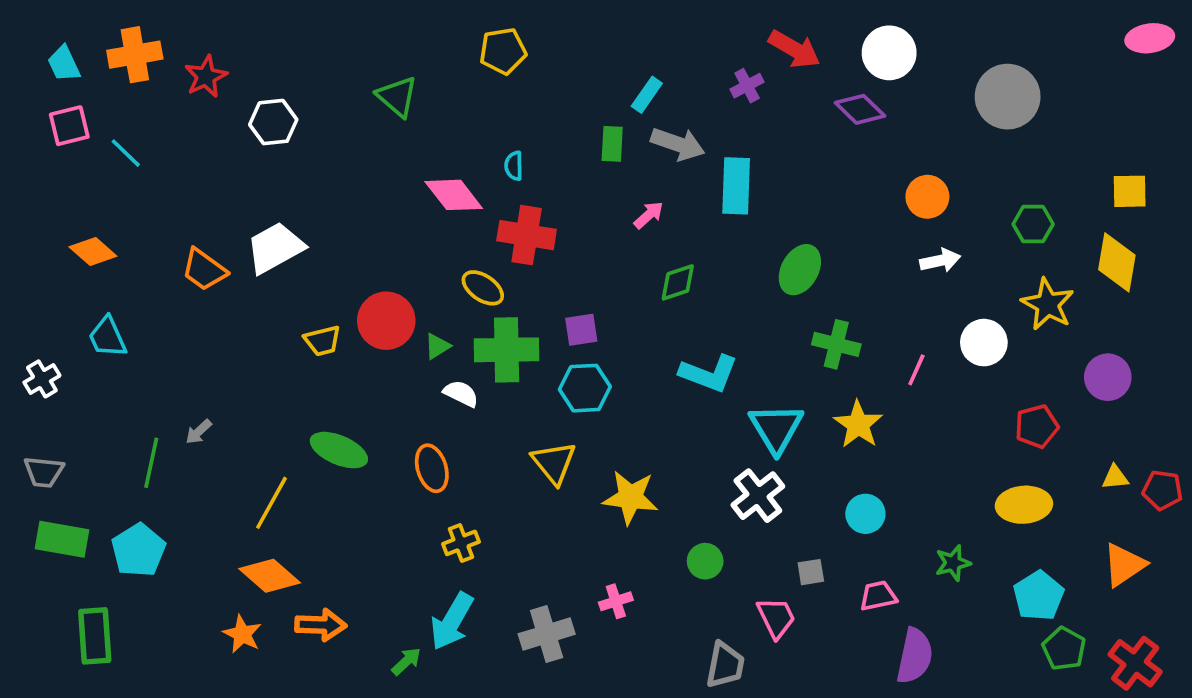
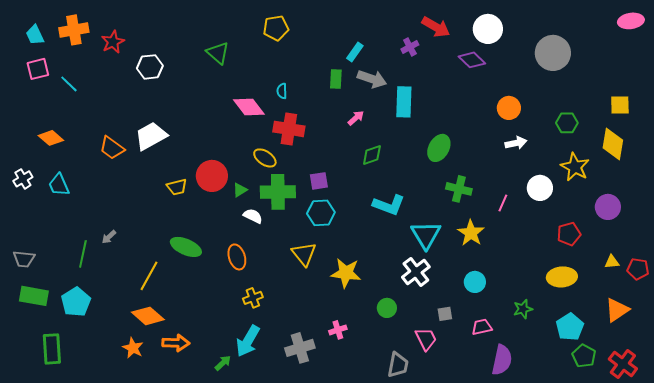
white cross: (42, 379) -> (23, 179), moved

